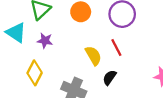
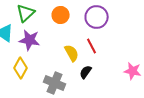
purple star: (45, 41) -> (30, 40), size x1.5

